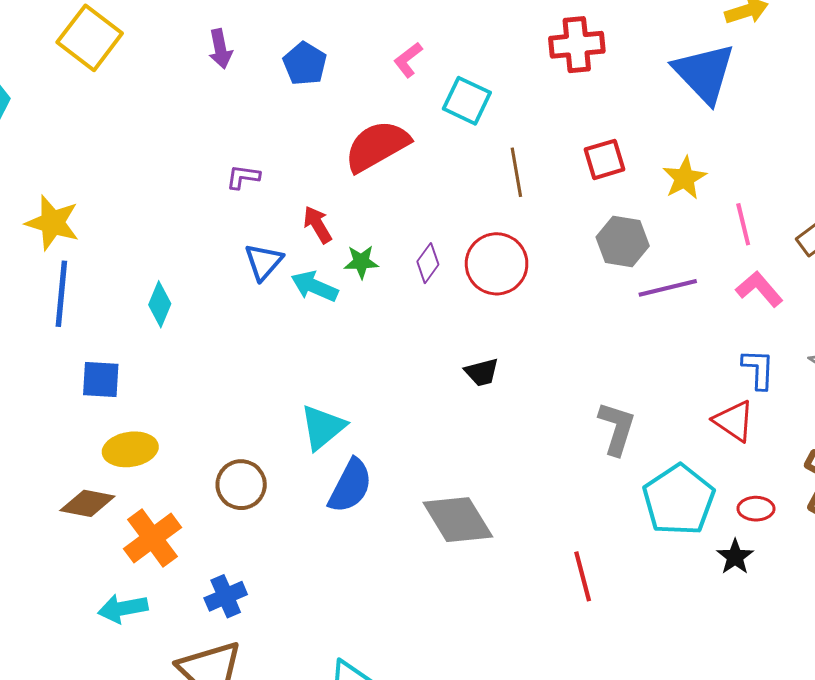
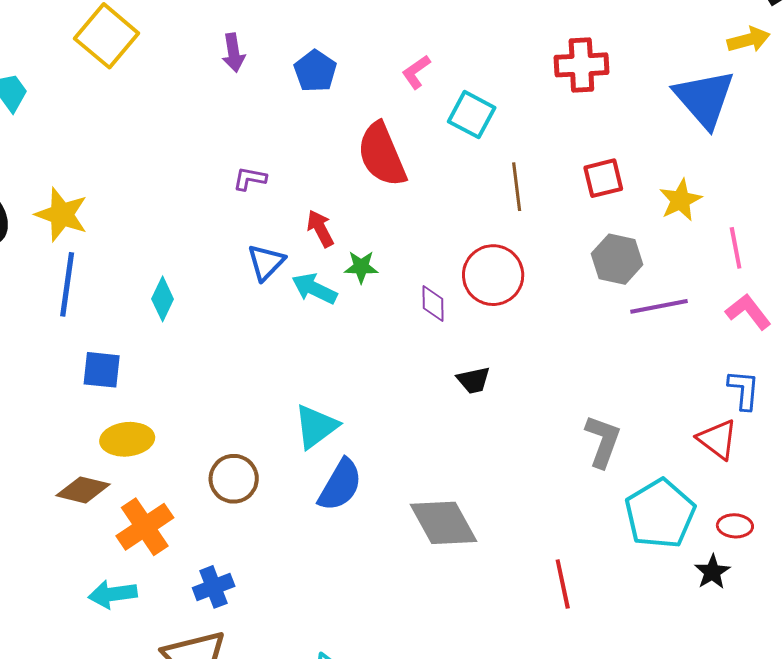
red semicircle: (377, 146) -> (382, 155), turned -86
purple diamond: (428, 263) -> (433, 304), moved, turned -39

